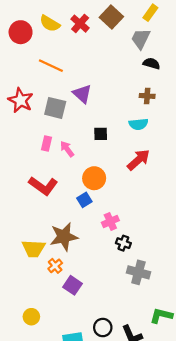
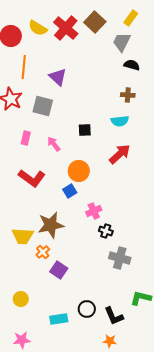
red cross: (80, 24) -> (66, 28), size x1.4
orange line: (51, 66) -> (24, 67), moved, turned 70
purple triangle: (82, 94) -> (58, 77), moved
pink rectangle: (47, 144) -> (26, 138), moved

